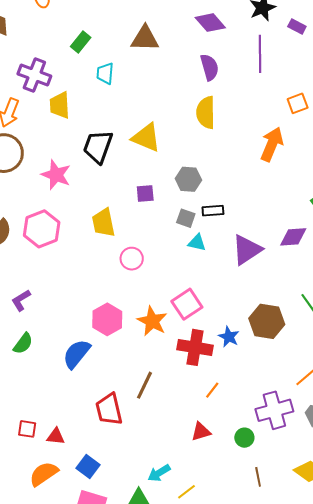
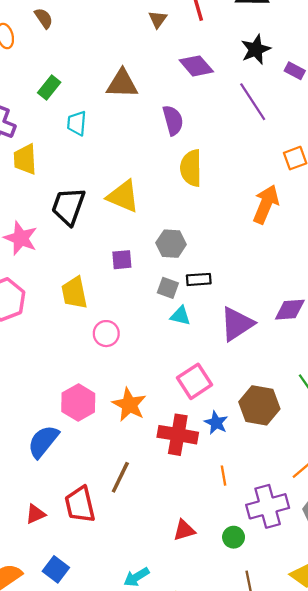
purple line: (260, 54) -> (253, 102), turned -33
purple semicircle: (209, 67) -> (173, 120), moved
pink square: (187, 304) -> (194, 381), moved
orange line: (212, 390) -> (224, 476), moved, turned -48
red triangle: (56, 436) -> (35, 514), moved, turned -30

